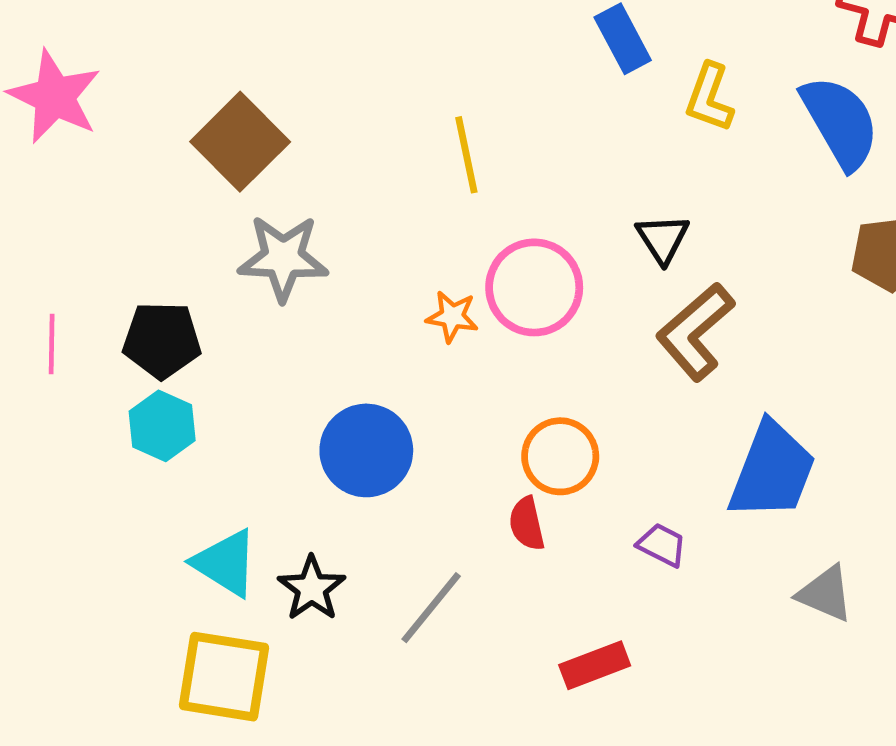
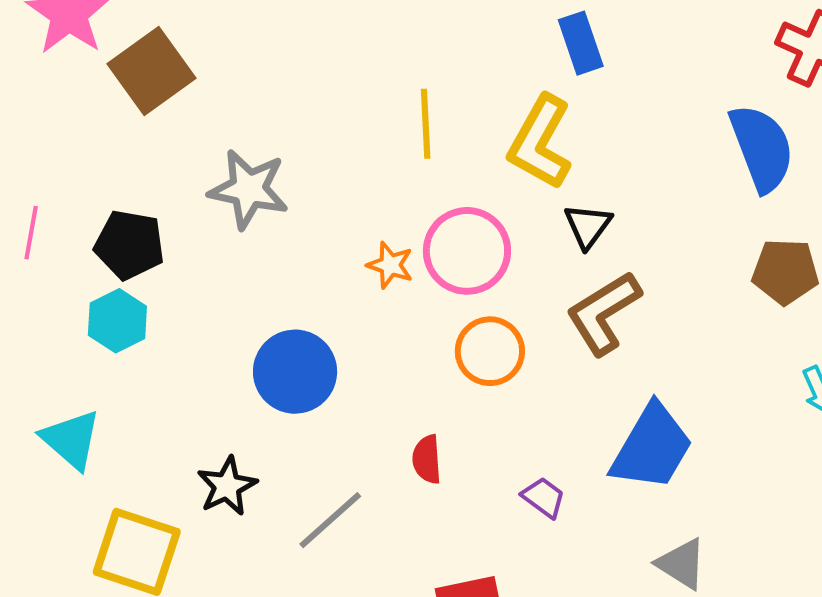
yellow L-shape: (709, 98) -> (540, 142), moved, size x1.5
brown square: (240, 142) -> (151, 71), moved
orange circle: (560, 456) -> (490, 351), moved
cyan triangle: (225, 563) -> (71, 439), moved

